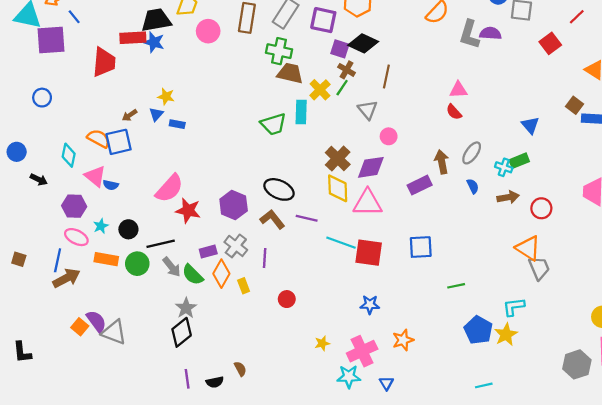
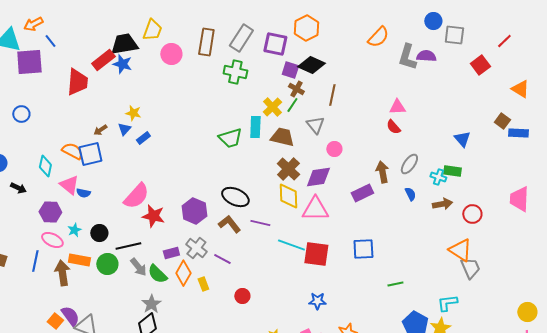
red rectangle: (133, 38) -> (103, 60), turned -35
brown trapezoid: (290, 73) -> (282, 137), moved
blue rectangle: (177, 124) -> (143, 138), turned -48
green rectangle: (519, 161) -> (452, 171), turned 30
purple line: (265, 258) -> (222, 259), turned -66
brown arrow: (66, 278) -> (62, 273), moved, turned -70

